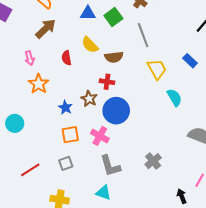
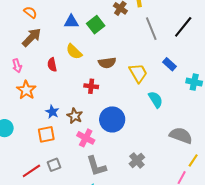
gray line: (143, 35) -> (151, 29), moved
brown semicircle: (114, 57) -> (107, 63), moved
brown star: (89, 99) -> (75, 116), moved
blue circle: (116, 111) -> (112, 119), moved
orange square: (70, 135) -> (46, 134), moved
red line: (30, 170) -> (31, 171), moved

